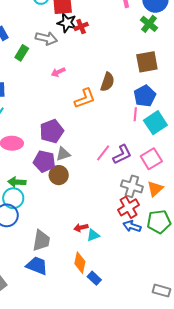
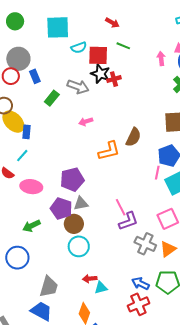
pink line: (103, 153) -> (121, 207), turned -72
purple L-shape: (122, 155) -> (128, 221), moved
green arrow: (17, 182) -> (32, 226), turned -36
cyan circle: (13, 198) -> (79, 246), moved
red cross: (128, 207) -> (138, 304), moved

